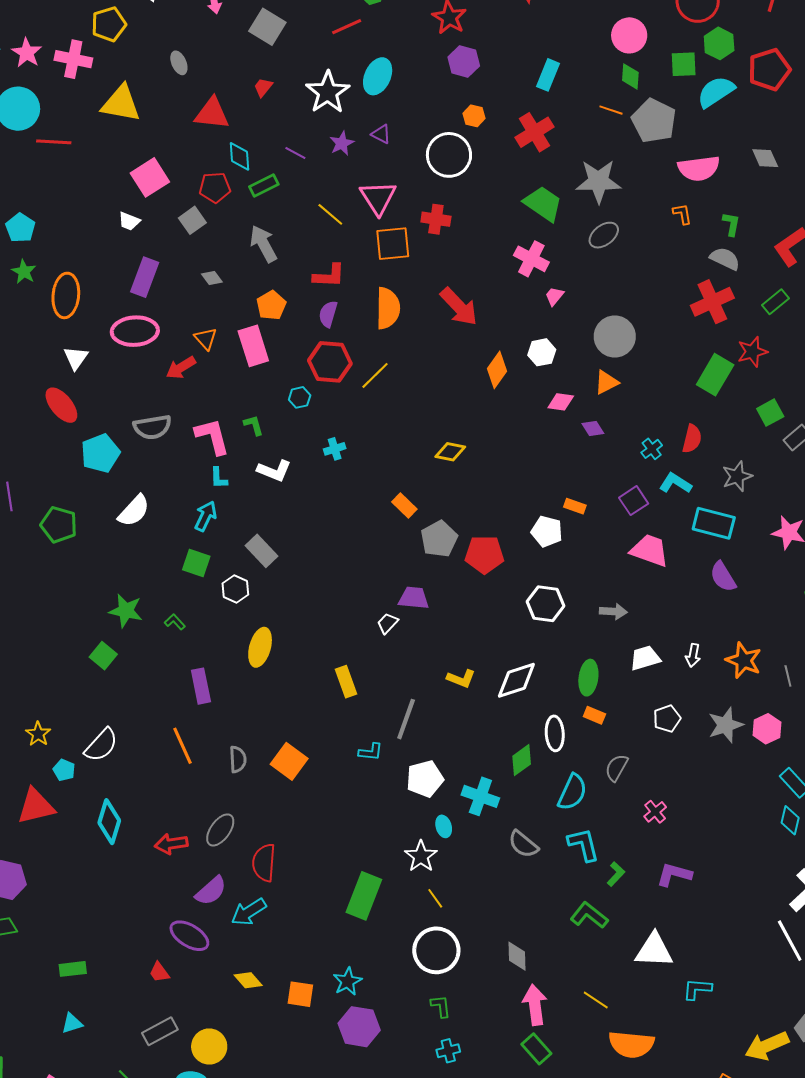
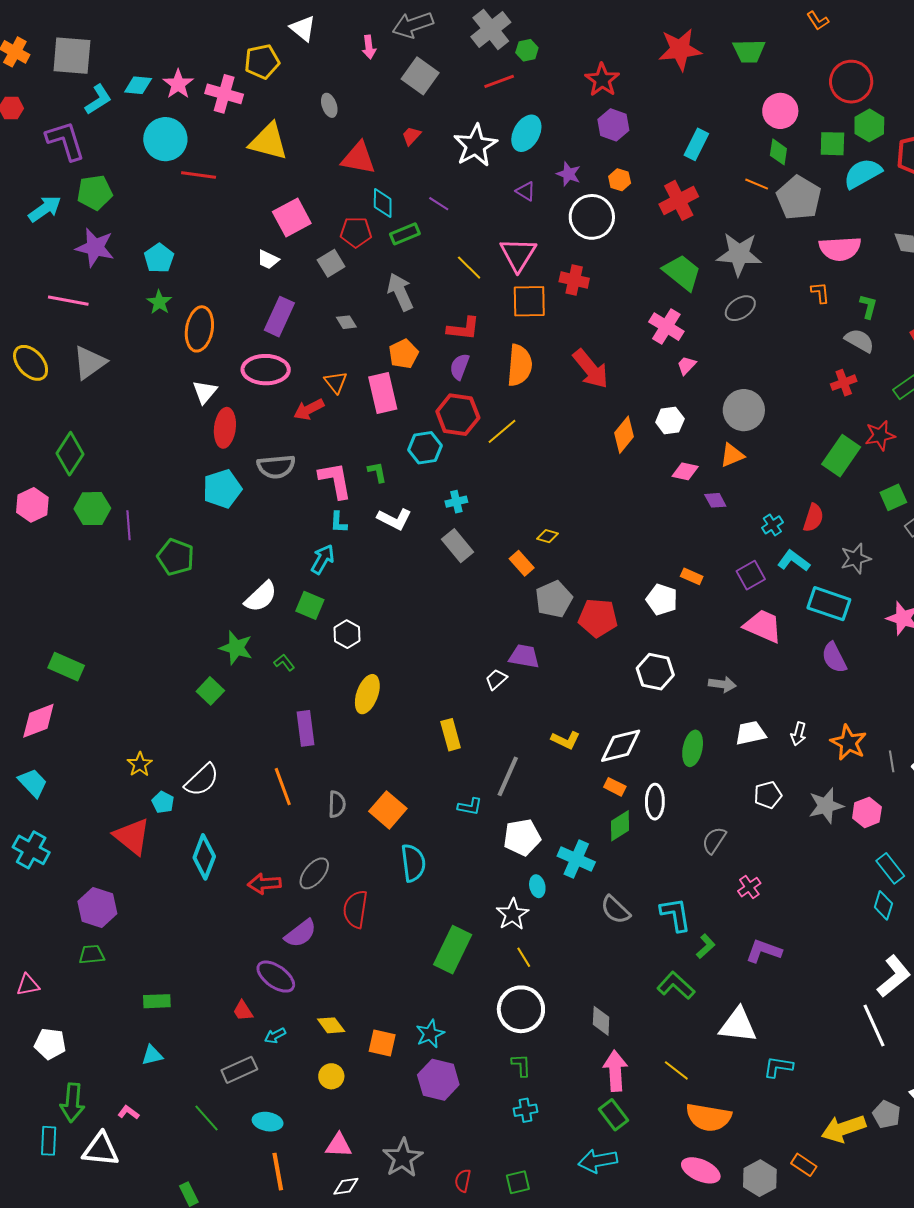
purple star: (342, 143) -> (569, 174), moved, turned -30
red cross: (712, 302) -> (844, 383), size x0.6
cyan hexagon: (300, 397) -> (425, 448), size x1.5
red ellipse: (61, 405) -> (225, 428), moved, turned 42
yellow diamond: (450, 452) -> (547, 536), moved, size x0.7
white semicircle: (134, 511) -> (261, 597), moved
gray rectangle: (261, 551) -> (458, 546), moved
orange rectangle: (594, 715) -> (615, 787), moved
cyan semicircle: (572, 792) -> (413, 863), moved, turned -36
red triangle: (36, 806) -> (132, 836), turned 48
cyan arrow: (249, 912) -> (275, 1036), moved, size x0.6
yellow circle: (209, 1047) -> (331, 1076), moved, size x0.7

